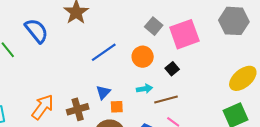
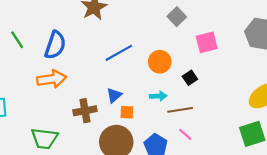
gray square: (154, 26) -> (177, 17), moved
blue semicircle: (36, 31) -> (55, 45), moved, turned 52
pink square: (184, 34) -> (207, 42), size x0.7
orange arrow: (43, 107) -> (52, 79), moved, turned 40

